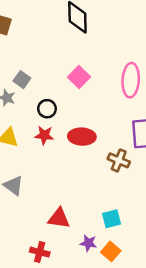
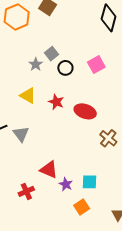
black circle: (47, 109) -> (65, 68), moved
purple star: (88, 243) -> (66, 184), moved
red cross: (40, 252) -> (26, 191), turned 35

